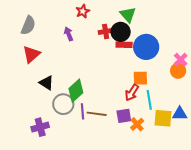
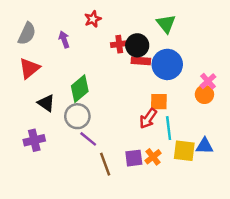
green triangle: (128, 15) -> (166, 24), moved
purple arrow: (69, 34) -> (64, 39), moved
green diamond: (76, 91) -> (80, 89), moved
gray circle: (63, 104) -> (77, 116), moved
purple line: (83, 111) -> (88, 139), turned -49
brown line: (97, 114) -> (105, 164), moved, turned 60
purple square: (124, 116) -> (134, 158), moved
purple cross: (40, 127) -> (34, 140), moved

